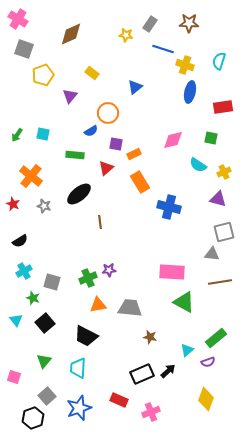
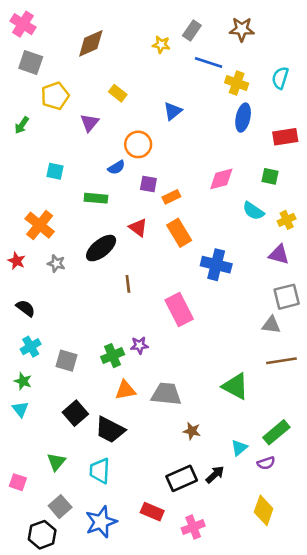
green arrow: (17, 135) -> (22, 125), moved
red triangle: (106, 168) -> (138, 228), moved, turned -42
black semicircle: (20, 241) -> (26, 308), turned -112
pink rectangle: (172, 272) -> (179, 309), moved, turned 60
green star: (33, 298) -> (23, 381), moved
black square: (45, 323) -> (75, 413), moved

